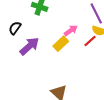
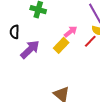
black semicircle: (15, 28) -> (15, 32), turned -32

